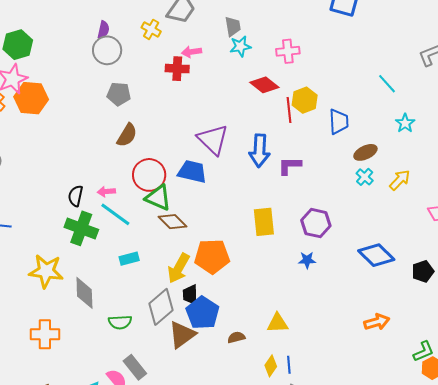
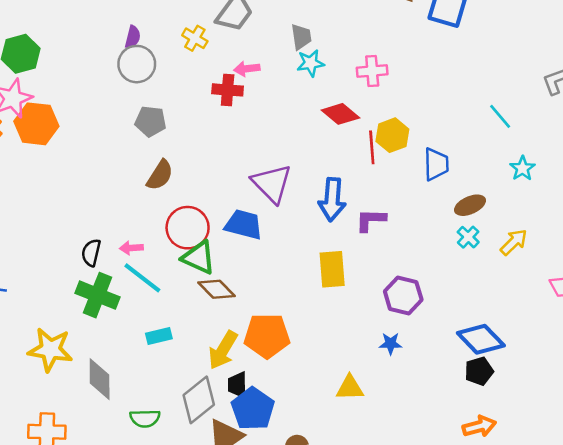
yellow rectangle: (264, 222) -> (332, 269), moved
black pentagon: (423, 271) -> (479, 371), moved
yellow triangle: (277, 323) -> (350, 388), moved

